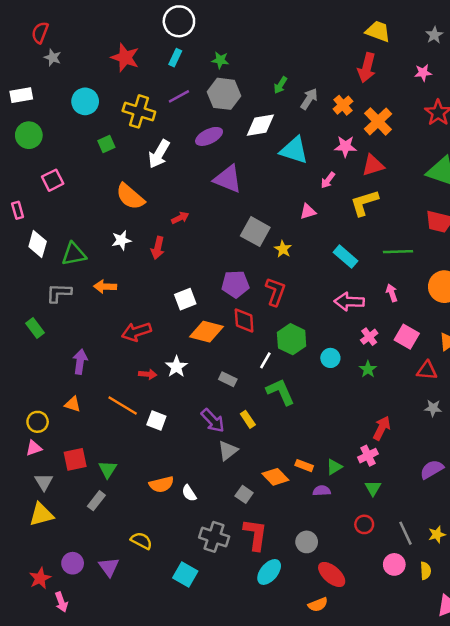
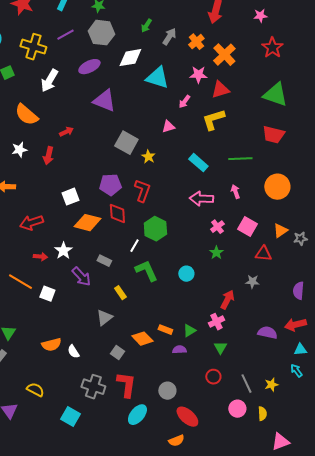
cyan circle: (330, 358) -> (186, 274), moved
gray star: (433, 408) -> (252, 282), moved
purple arrow: (213, 421) -> (81, 277), moved
purple semicircle: (432, 469) -> (267, 333), turned 42

